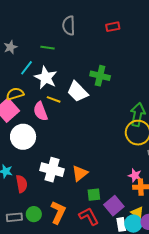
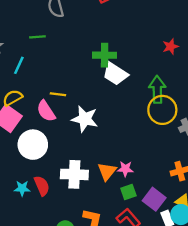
white star: (46, 78) -> (85, 119), moved
white trapezoid: (77, 92) -> (115, 74), moved
pink star: (135, 175) -> (125, 169), moved
red semicircle: (22, 184) -> (42, 186), moved

